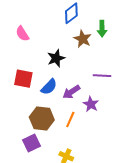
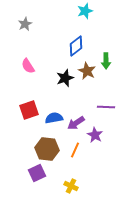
black star: (56, 58) -> (65, 78), moved
red square: (23, 79) -> (29, 110), turned -30
blue semicircle: (49, 87) -> (54, 118), turned -144

